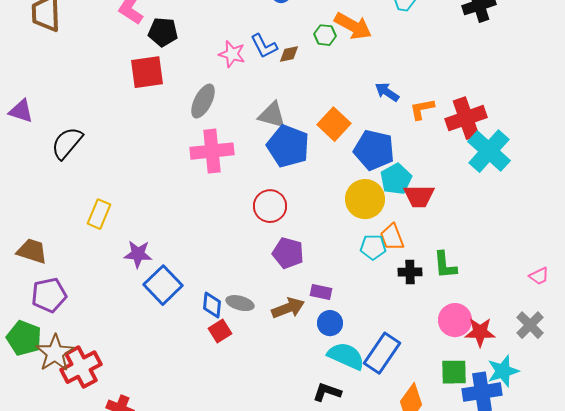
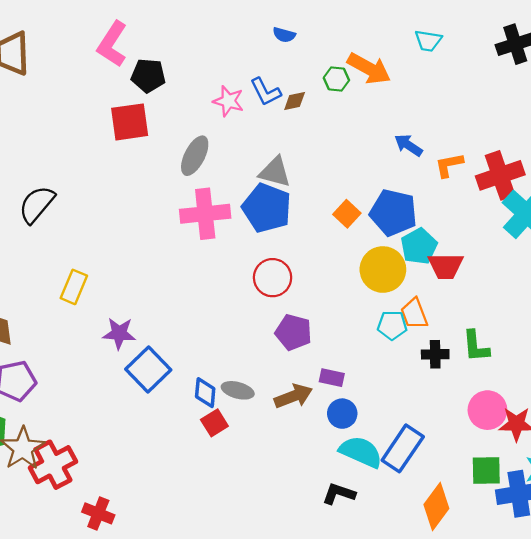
orange square: (334, 124) -> (347, 214), moved, size x0.7
blue pentagon: (288, 146) -> (267, 208), moved

